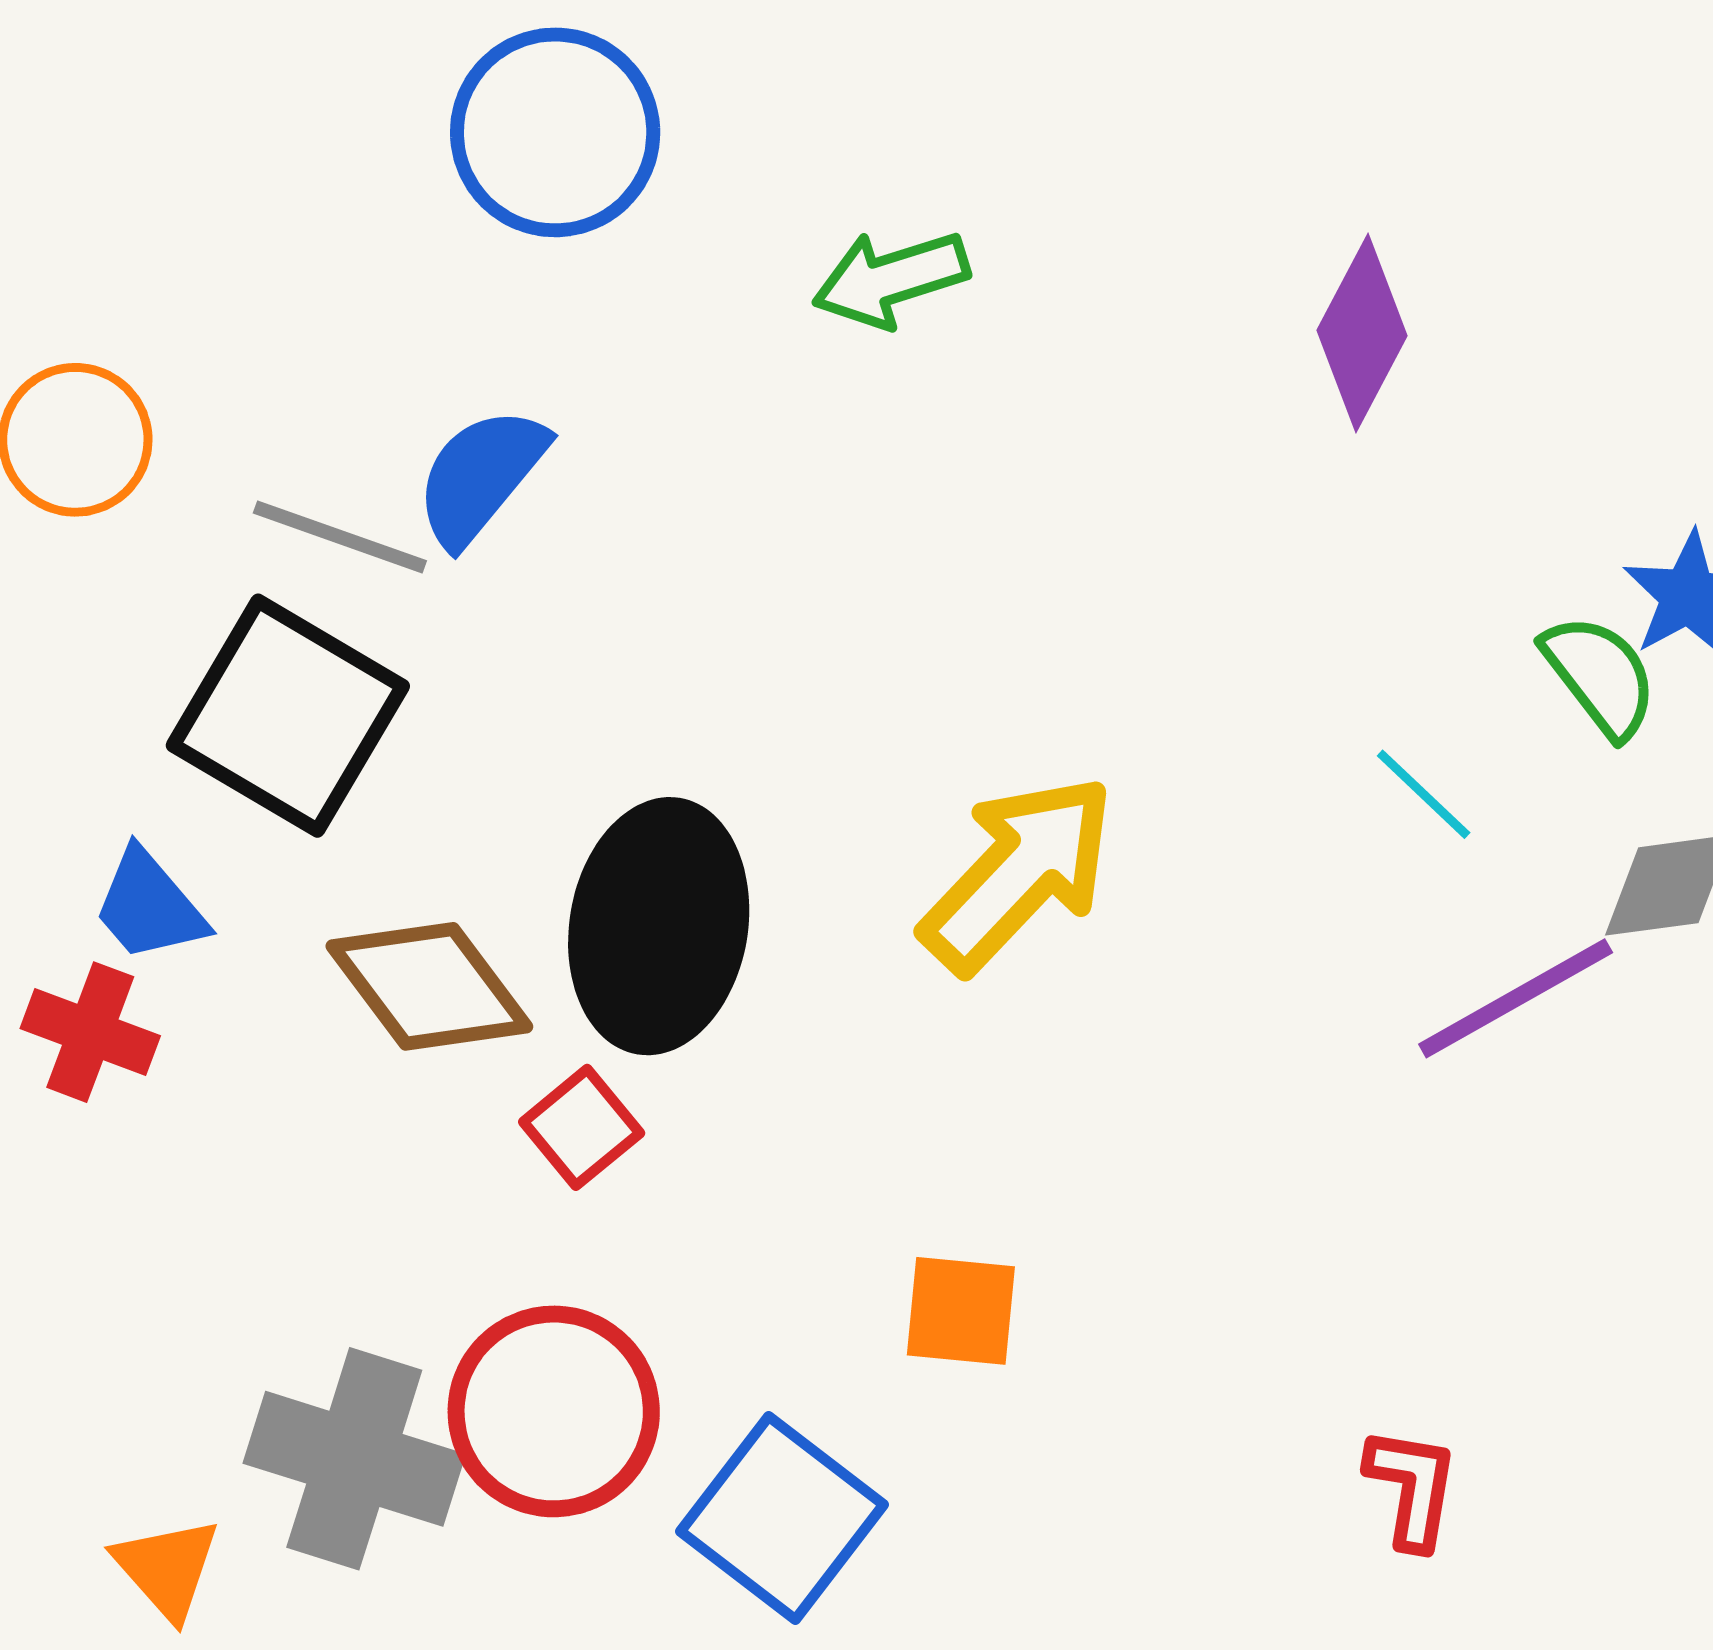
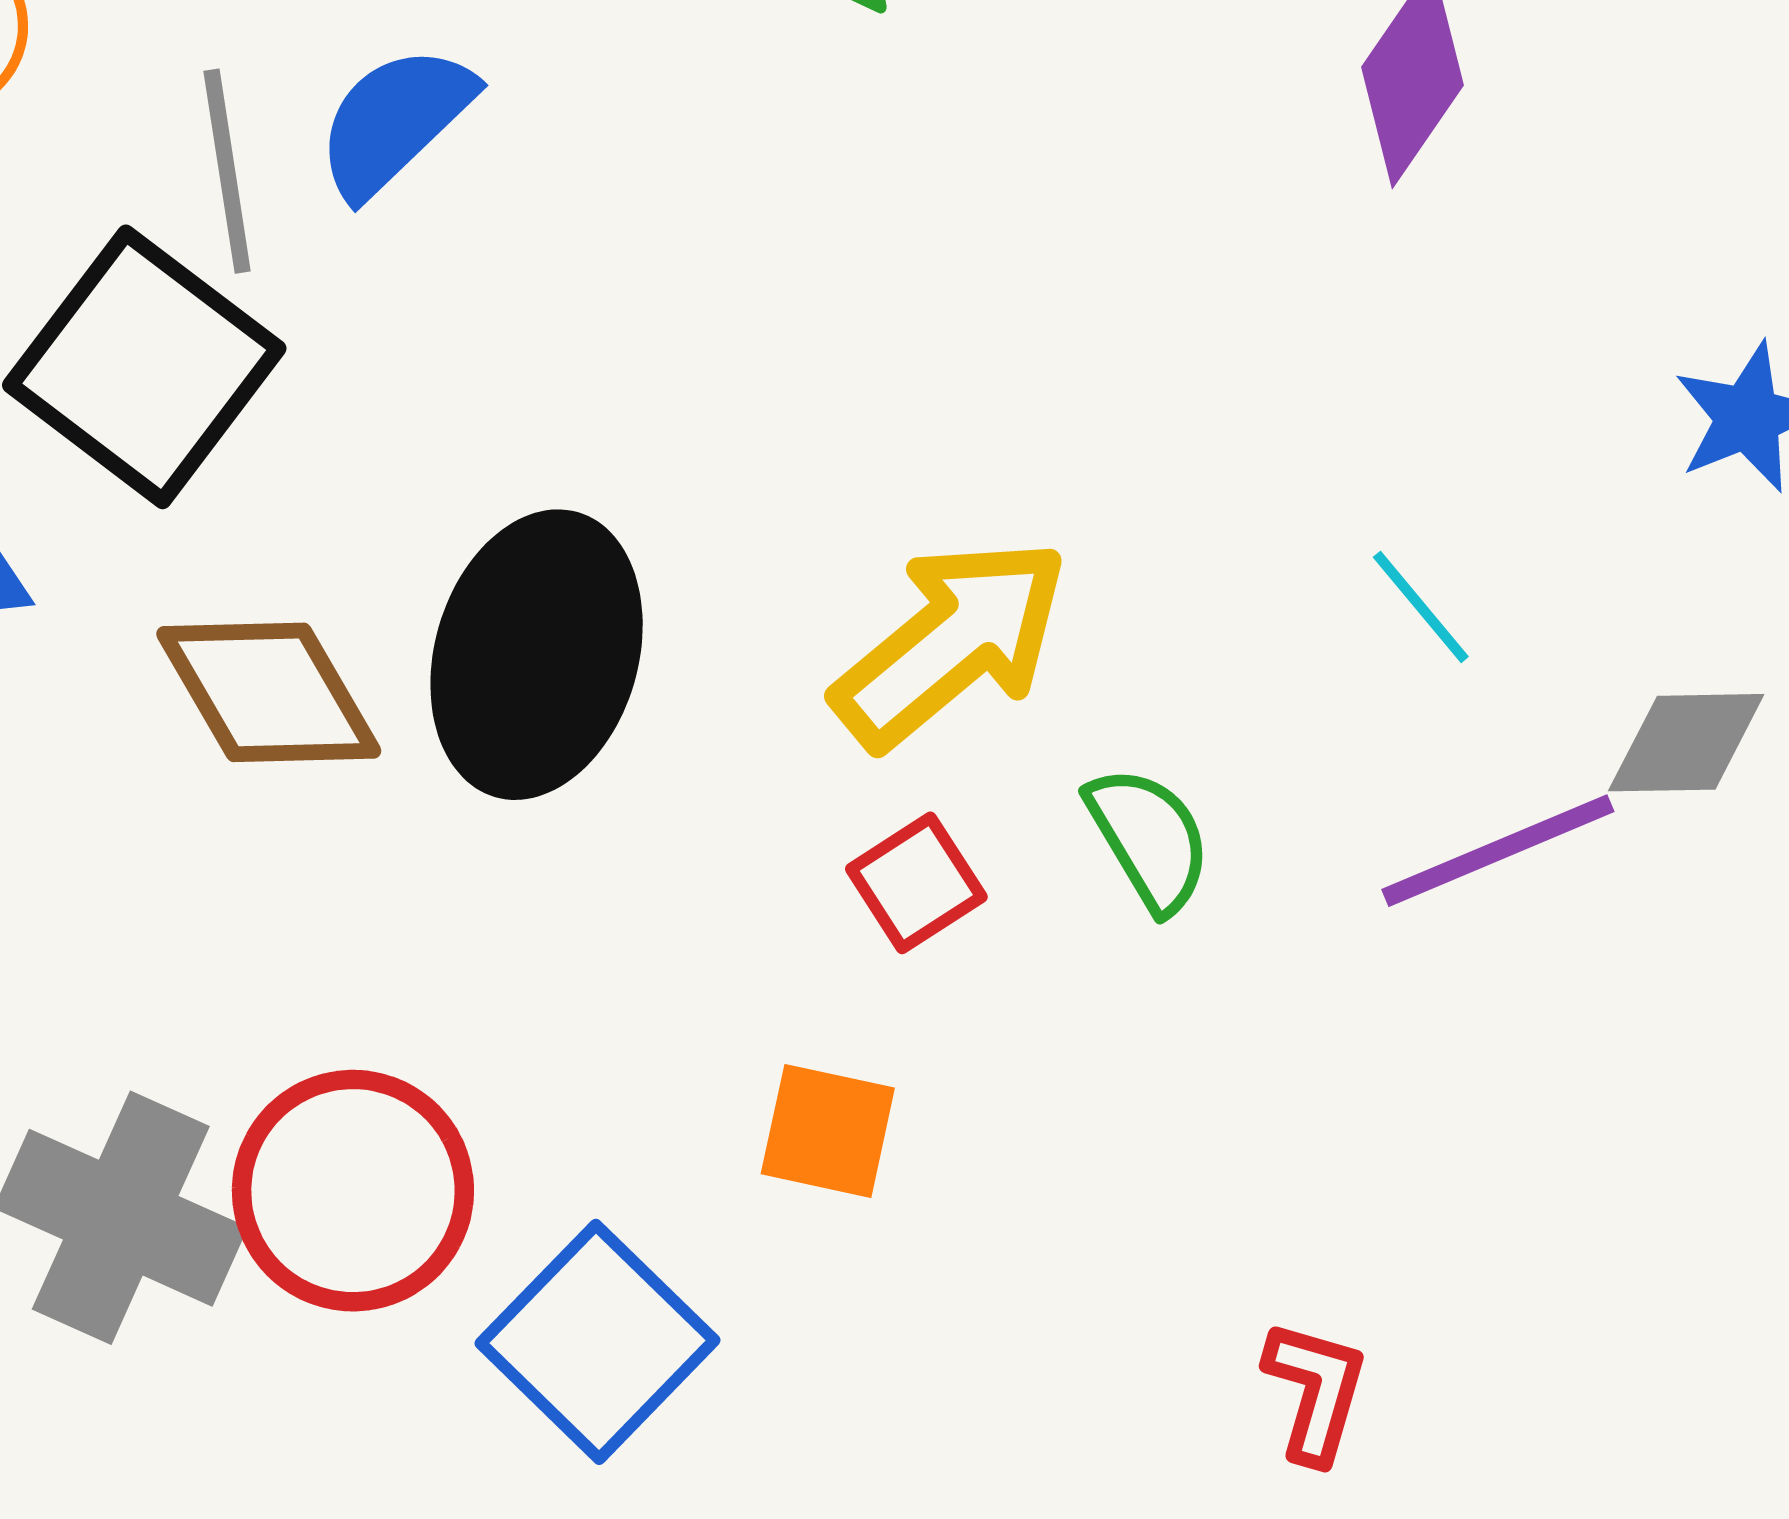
gray line: (340, 537) -> (227, 171), turned 55
green semicircle: (1600, 676) -> (1149, 839), moved
red square: (582, 1127) -> (916, 883), moved

